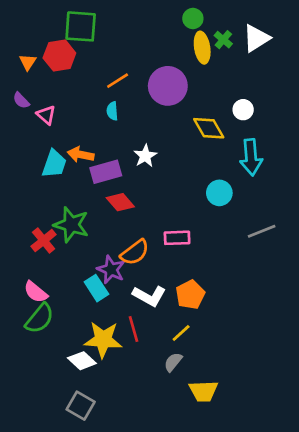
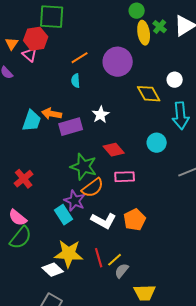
pink triangle: (46, 115) -> (30, 55), moved
red diamond: (120, 202) -> (114, 150), moved
green star: (71, 225) -> (84, 167), moved
red line: (133, 329) -> (99, 258), moved
yellow line: (181, 333) -> (115, 260), moved

